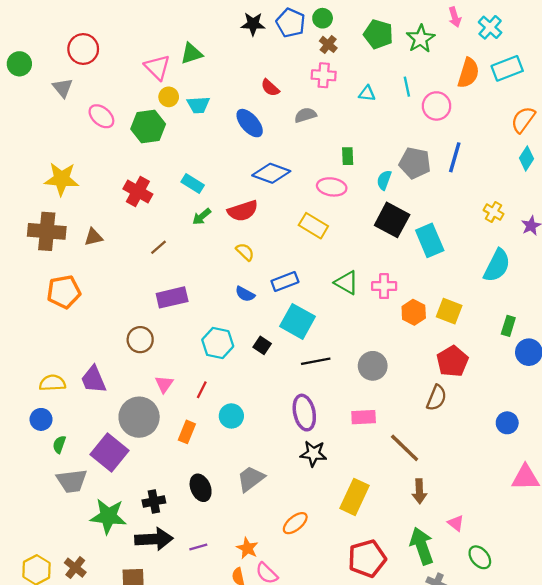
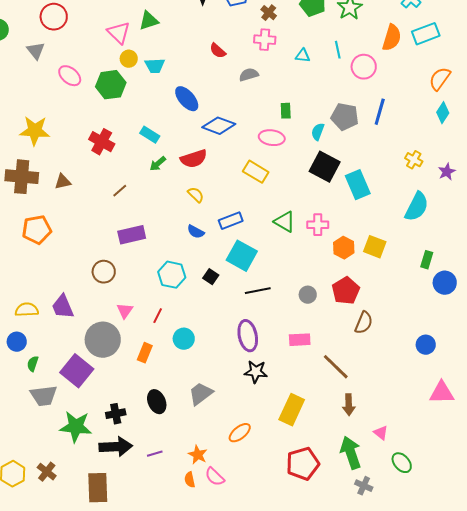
blue ellipse: (250, 123) -> (187, 99), moved
red pentagon: (452, 361) -> (346, 291), moved
gray circle: (373, 366) -> (308, 295), size x0.7

